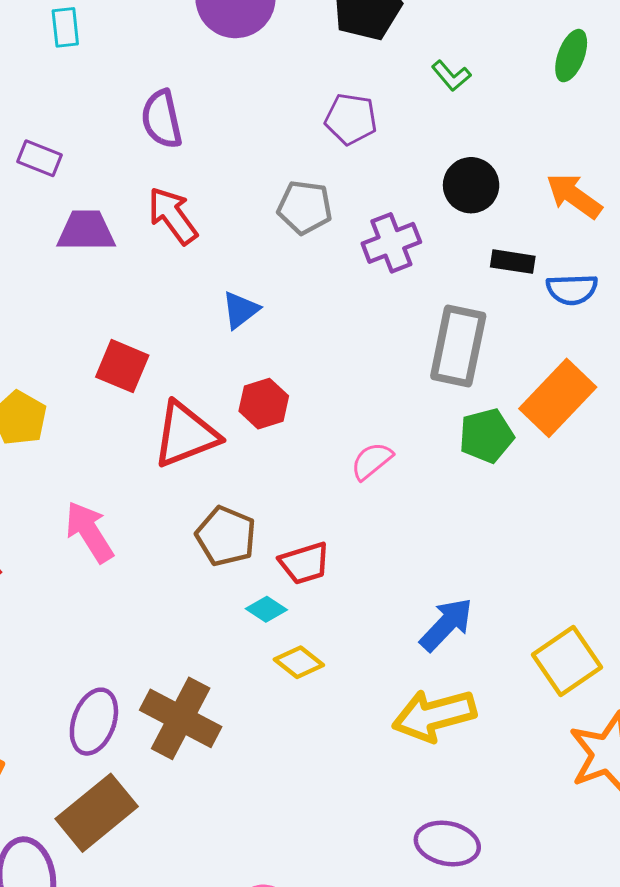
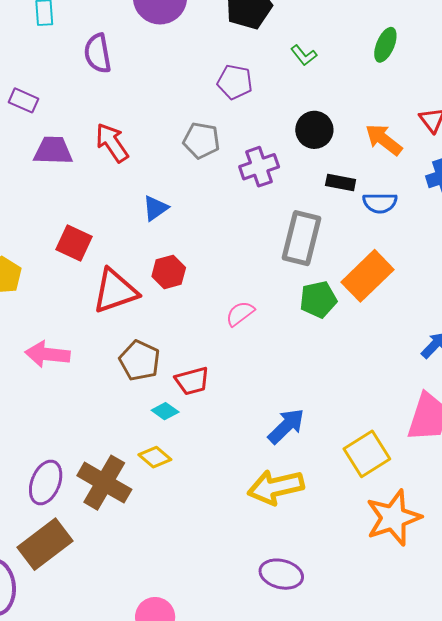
purple semicircle: (162, 119) -> (98, 53), moved
pink arrow: (89, 532) -> (47, 354), turned -54
yellow diamond: (299, 662) -> (155, 457), moved

